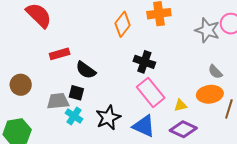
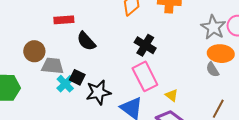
brown circle: (21, 85) -> (34, 51), moved
black square: (76, 93) -> (77, 77), moved
orange ellipse: (210, 94) -> (221, 54), moved
yellow triangle: (181, 105) -> (172, 95), turned 40

